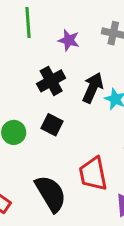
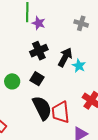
purple star: (69, 40) -> (39, 23), moved
black semicircle: (51, 194) -> (42, 108), moved

